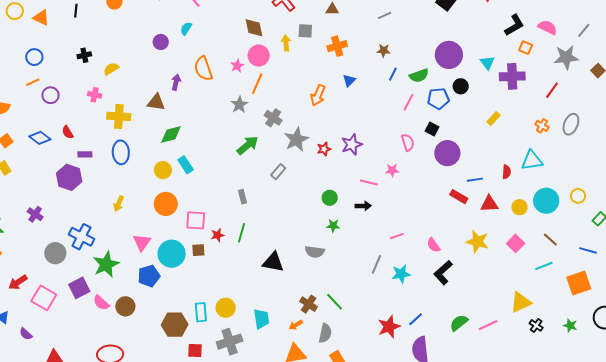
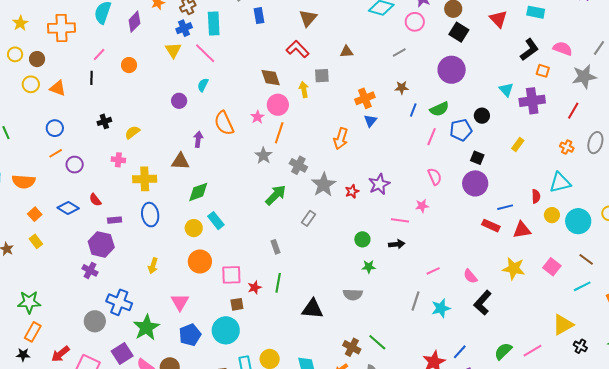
orange cross: (337, 46) -> (365, 98), moved
purple circle: (449, 55) -> (452, 70), moved
black square: (432, 129) -> (477, 158), moved
yellow circle: (519, 207) -> (552, 215), moved
purple cross: (35, 214) -> (90, 270), moved
cyan circle: (172, 254) -> (226, 330), moved

